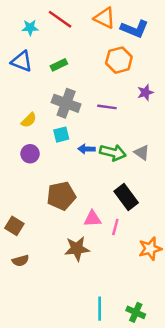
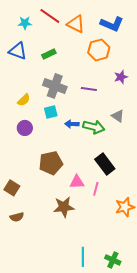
orange triangle: (105, 18) -> (76, 24), moved
gray triangle: (142, 153) -> (118, 116), moved

